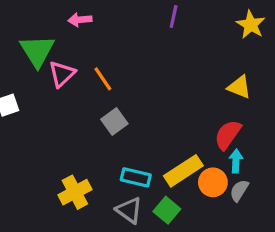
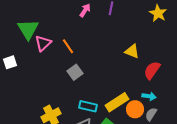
pink arrow: (80, 20) -> (85, 10), moved, turned 128
yellow triangle: (239, 87) -> (132, 51), moved
red semicircle: (228, 135) -> (152, 70), moved
cyan arrow: (236, 161) -> (149, 96), turned 96

